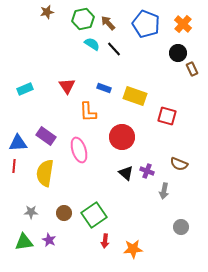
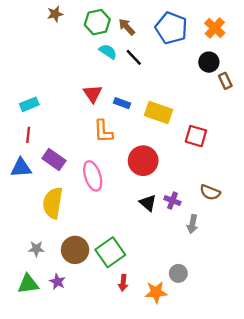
red triangle: (67, 86) -> (93, 94), moved
red line: (14, 166) -> (28, 135), moved
brown circle: (64, 213) -> (75, 250), size x1.5
gray circle: (181, 227) -> (178, 273), moved

